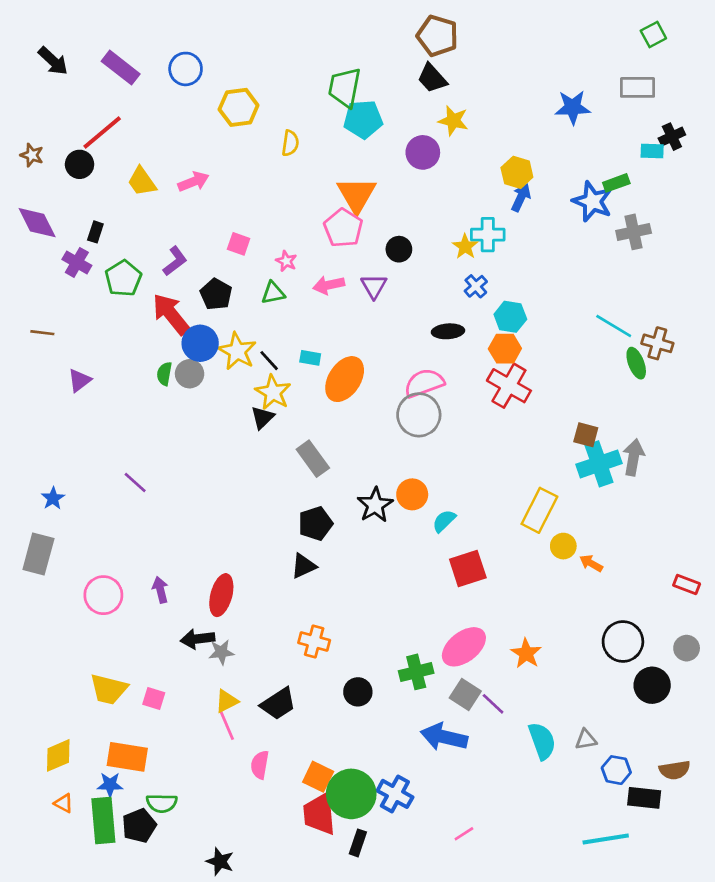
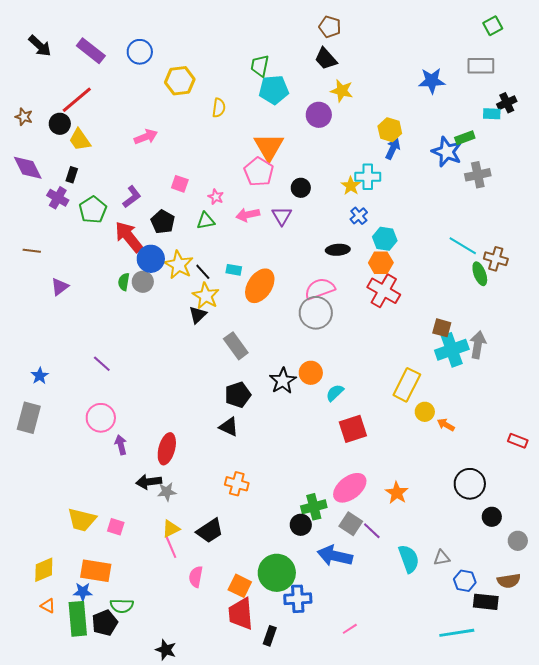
brown pentagon: (437, 36) -> (330, 27), size x0.7
green trapezoid: (345, 87) -> (260, 66), size x0.7
yellow trapezoid: (142, 182) -> (80, 140), moved
black triangle: (304, 566) -> (229, 427), turned 50
pink circle: (103, 595) -> (101, 418), moved
gray circle: (687, 648) -> (518, 541), moved
black circle: (652, 685) -> (492, 517), size x0.7
black circle: (358, 692) -> (301, 525), moved
green circle: (351, 794) -> (277, 573), moved
blue cross: (395, 794) -> (298, 599), turned -32

